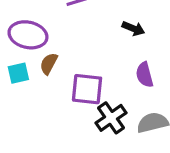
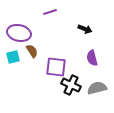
brown semicircle: (49, 64) -> (32, 51), turned 120
black cross: (111, 118) -> (71, 85), turned -30

